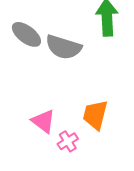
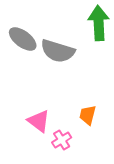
orange trapezoid: (95, 115) -> (88, 115), size x0.7

